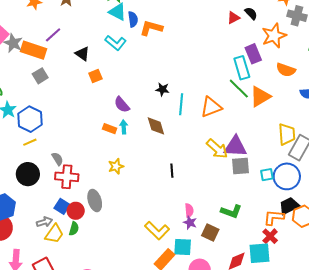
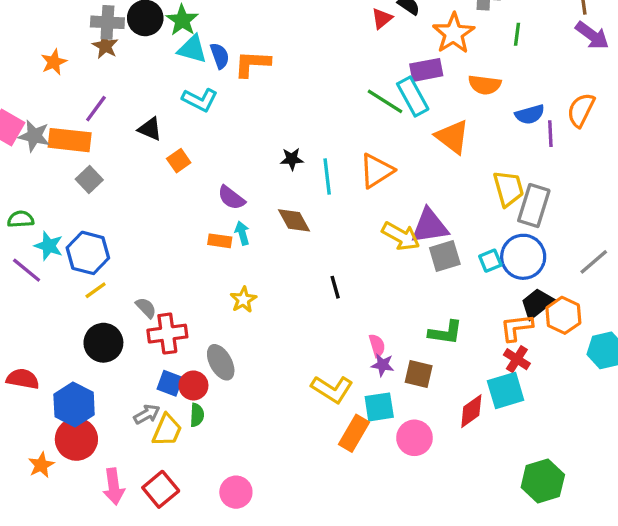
purple rectangle: (253, 54) -> (426, 70), turned -66
green line: (239, 89) -> (385, 101), moved
orange triangle: (260, 97) -> (452, 137), turned -40

